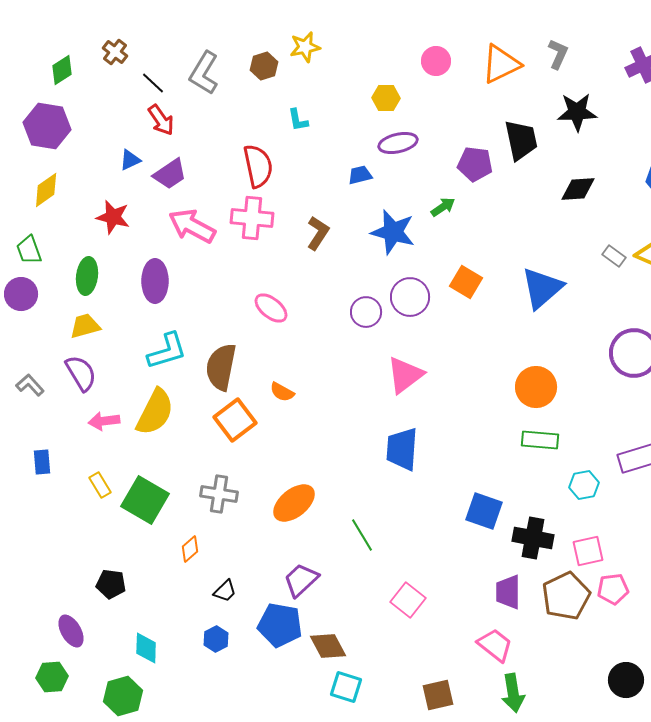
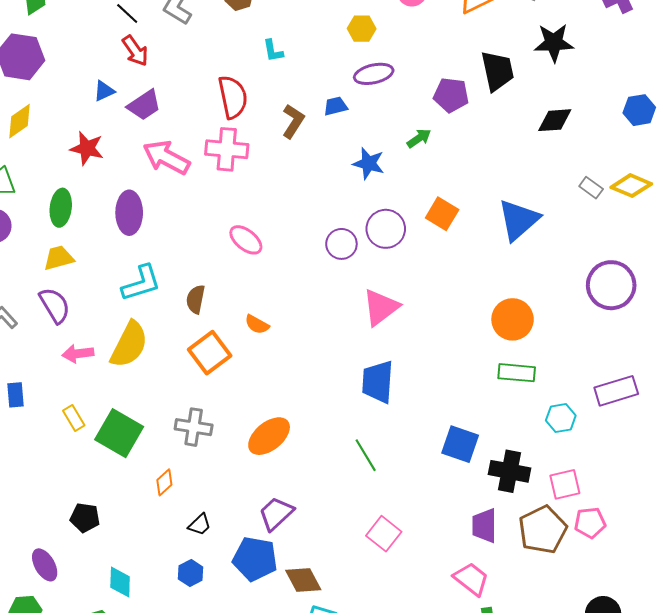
blue star: (393, 232) -> (369, 163), size x0.7
brown L-shape: (318, 233) -> (293, 121), moved
brown semicircle: (221, 367) -> (196, 299), size x0.6
green line: (362, 535) -> (366, 455), moved

